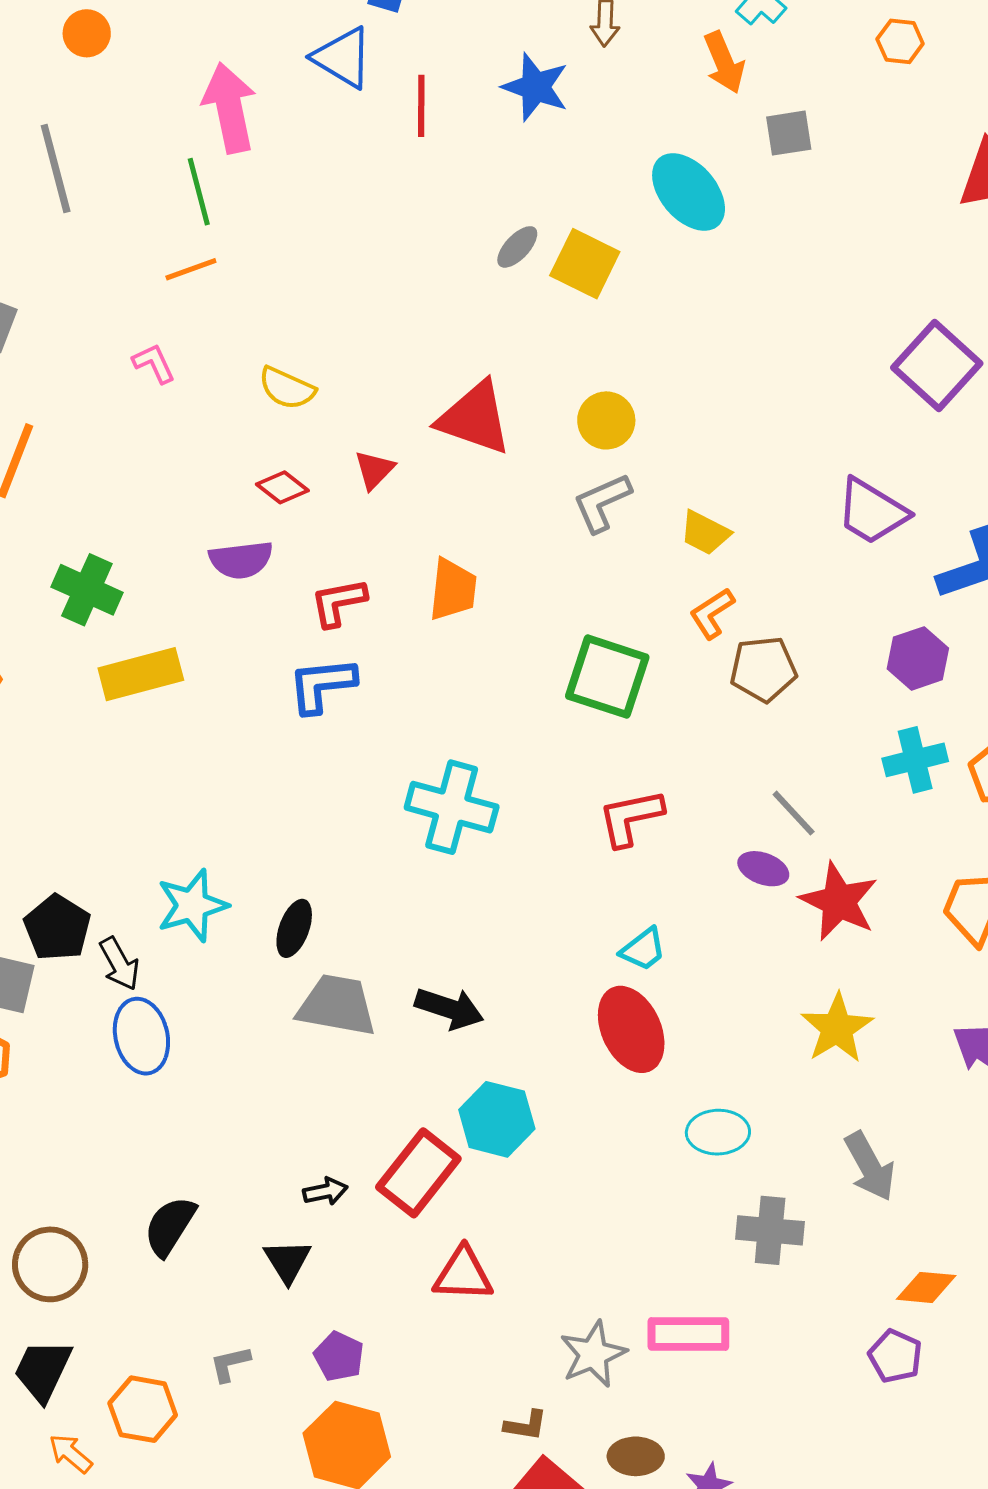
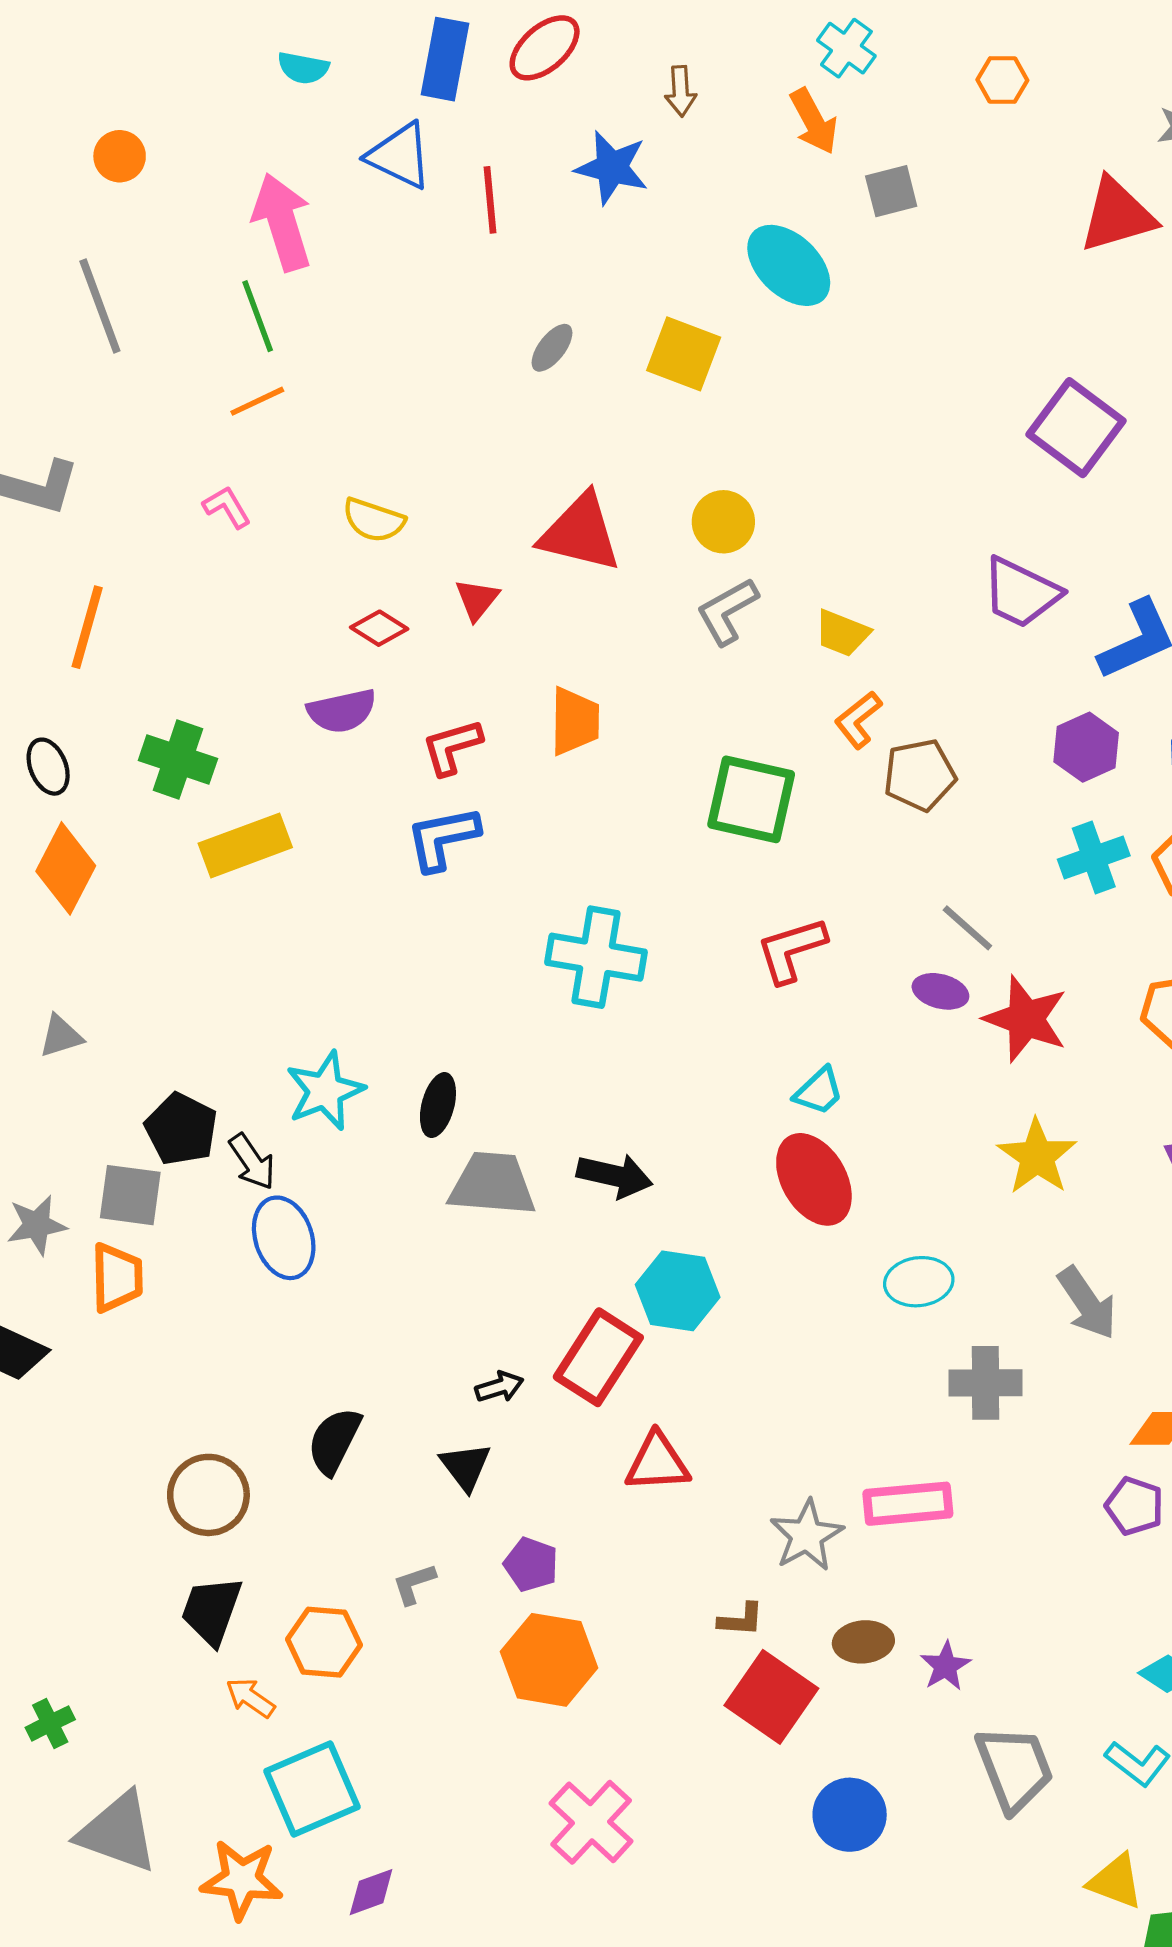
gray ellipse: (517, 247) -> (552, 348), moved

